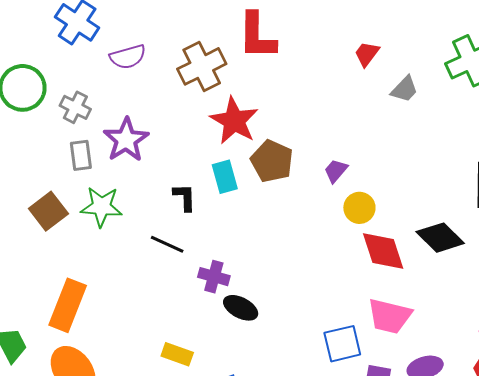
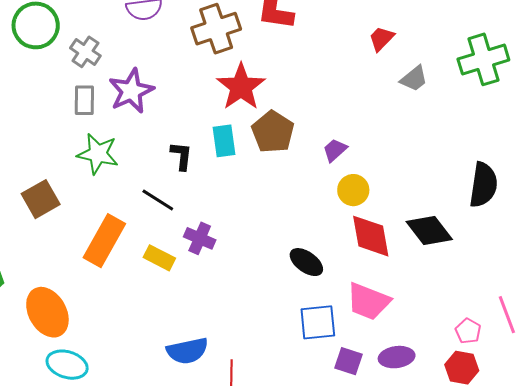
brown square: (48, 211) -> (41, 199), moved
orange rectangle: (68, 305) -> (104, 241), moved
black ellipse: (241, 308) -> (306, 262), moved
yellow rectangle: (177, 354) -> (159, 258), moved

